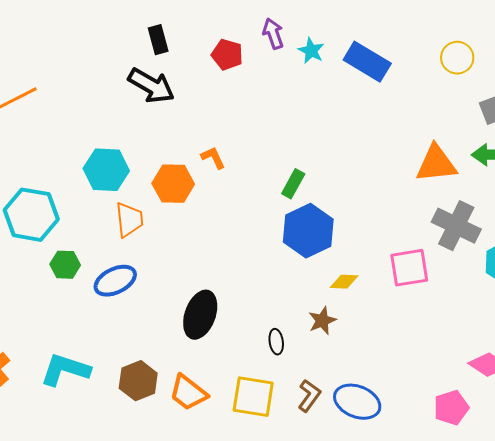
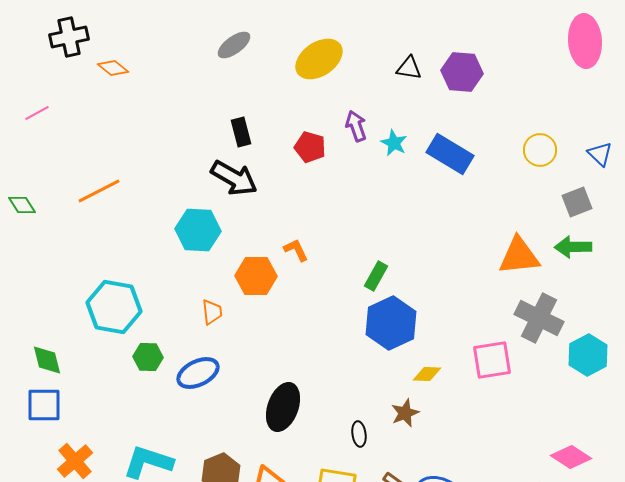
cyan hexagon: (106, 170) -> (198, 230), moved
orange trapezoid: (129, 220) -> (212, 312), size x0.7

